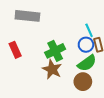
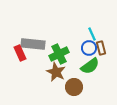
gray rectangle: (27, 16) -> (33, 44), moved
brown circle: (83, 82) -> (74, 87), moved

